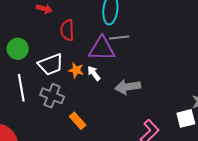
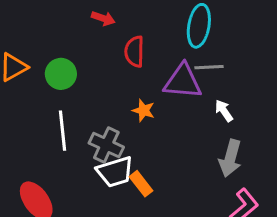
white trapezoid: (51, 64) -> (115, 172), moved
white arrow: (94, 73) -> (224, 111), moved
gray arrow: (128, 87) -> (230, 158), moved, turned -70

